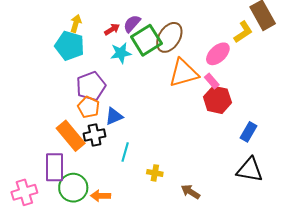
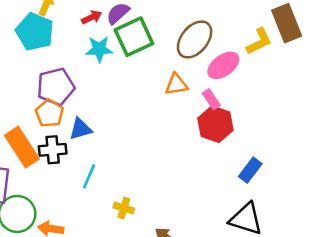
brown ellipse: (169, 37) -> (195, 39), moved
orange triangle: (184, 73) -> (176, 84), size x0.6

